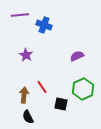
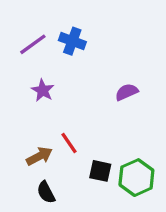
purple line: (20, 15) -> (33, 44), moved, turned -30
green hexagon: (83, 89) -> (136, 178), moved
brown arrow: (24, 95) -> (39, 156), turned 56

